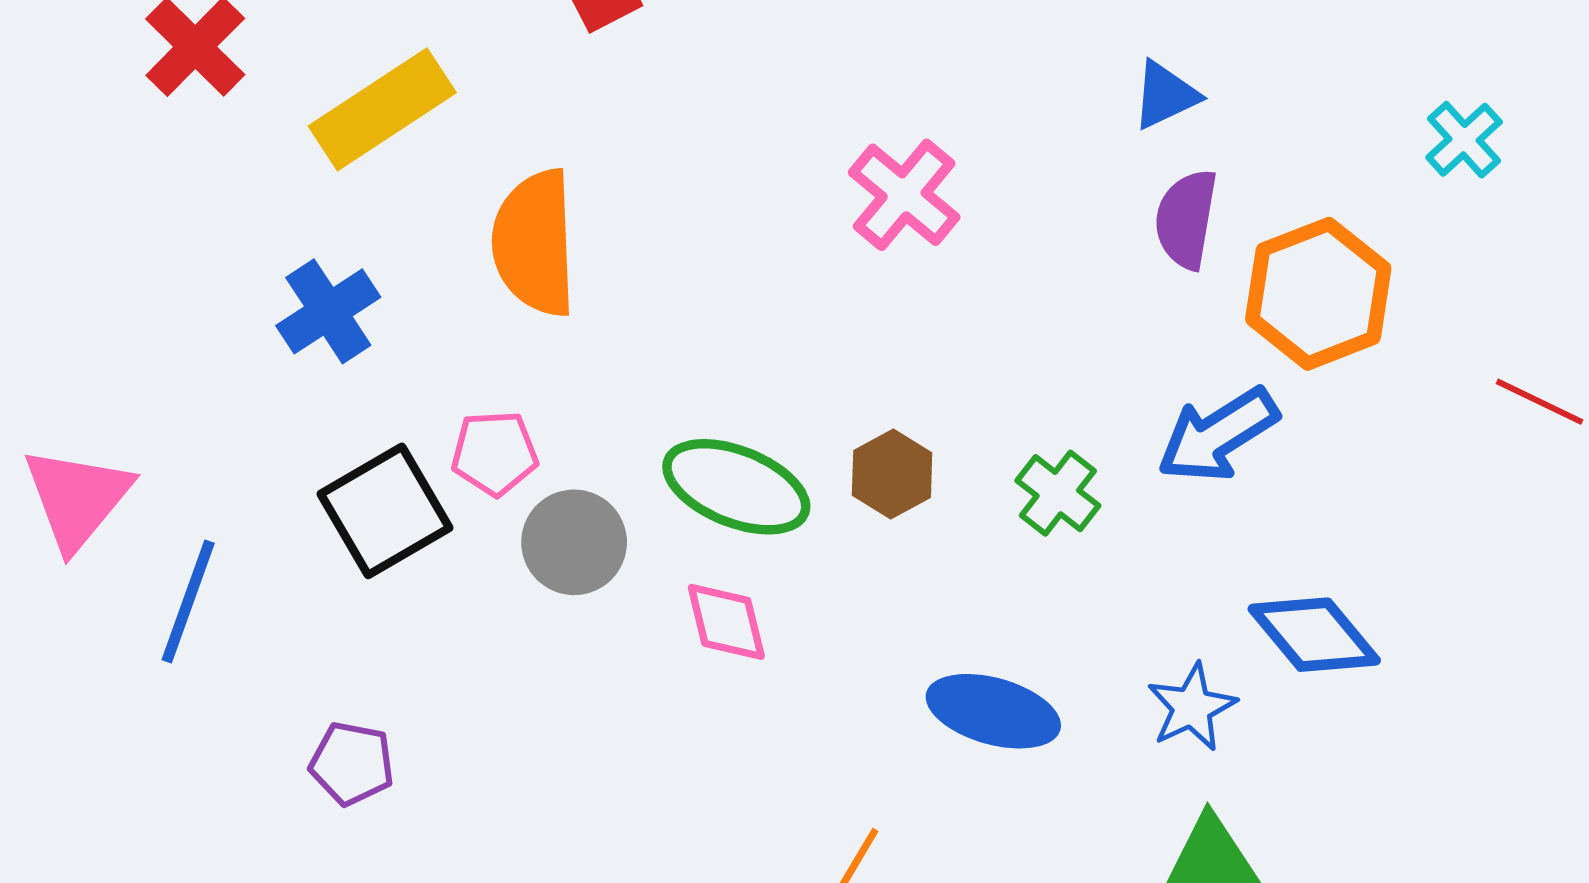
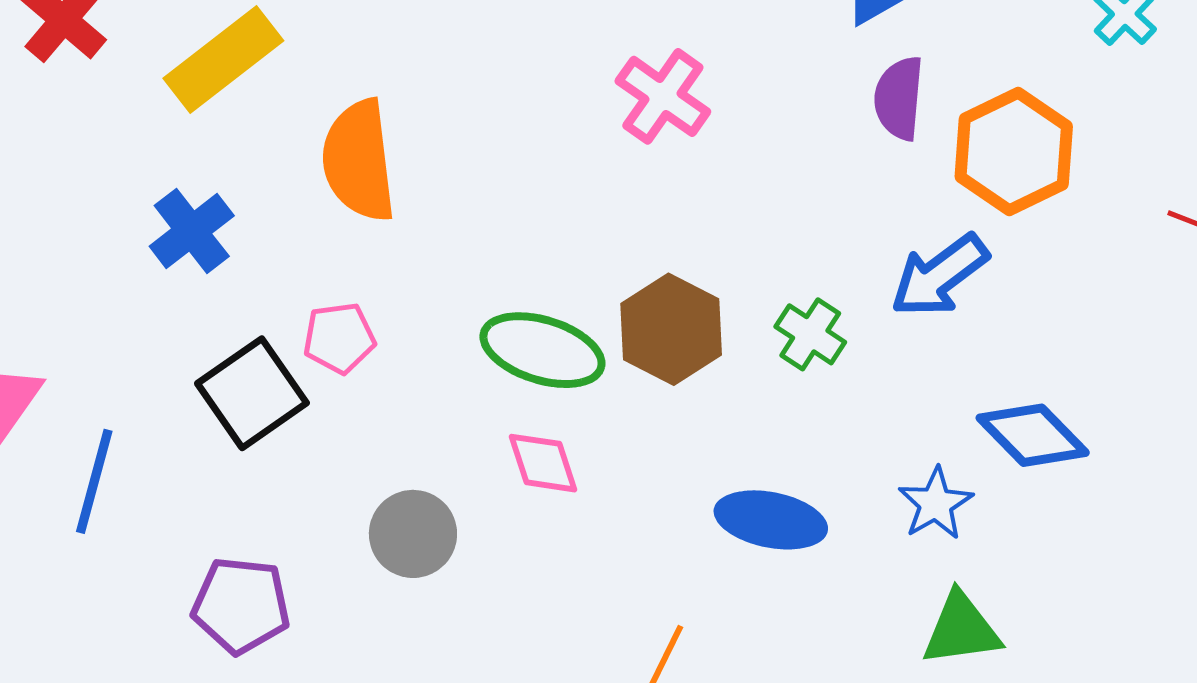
brown hexagon: (892, 474) -> (671, 329), size x1.5
gray circle: (574, 542) -> (413, 534), moved
purple pentagon: (352, 763) -> (241, 605), size x1.4

